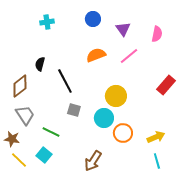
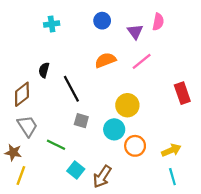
pink semicircle: (157, 34) -> (158, 22), moved
red rectangle: (166, 85) -> (182, 93), turned -60
cyan square: (44, 155) -> (76, 170), moved
yellow line: (19, 160) -> (21, 176), turned 66

